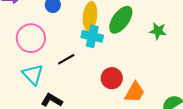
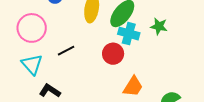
cyan cross: (92, 36) -> (129, 34), moved
red circle: (112, 78) -> (113, 54), moved

